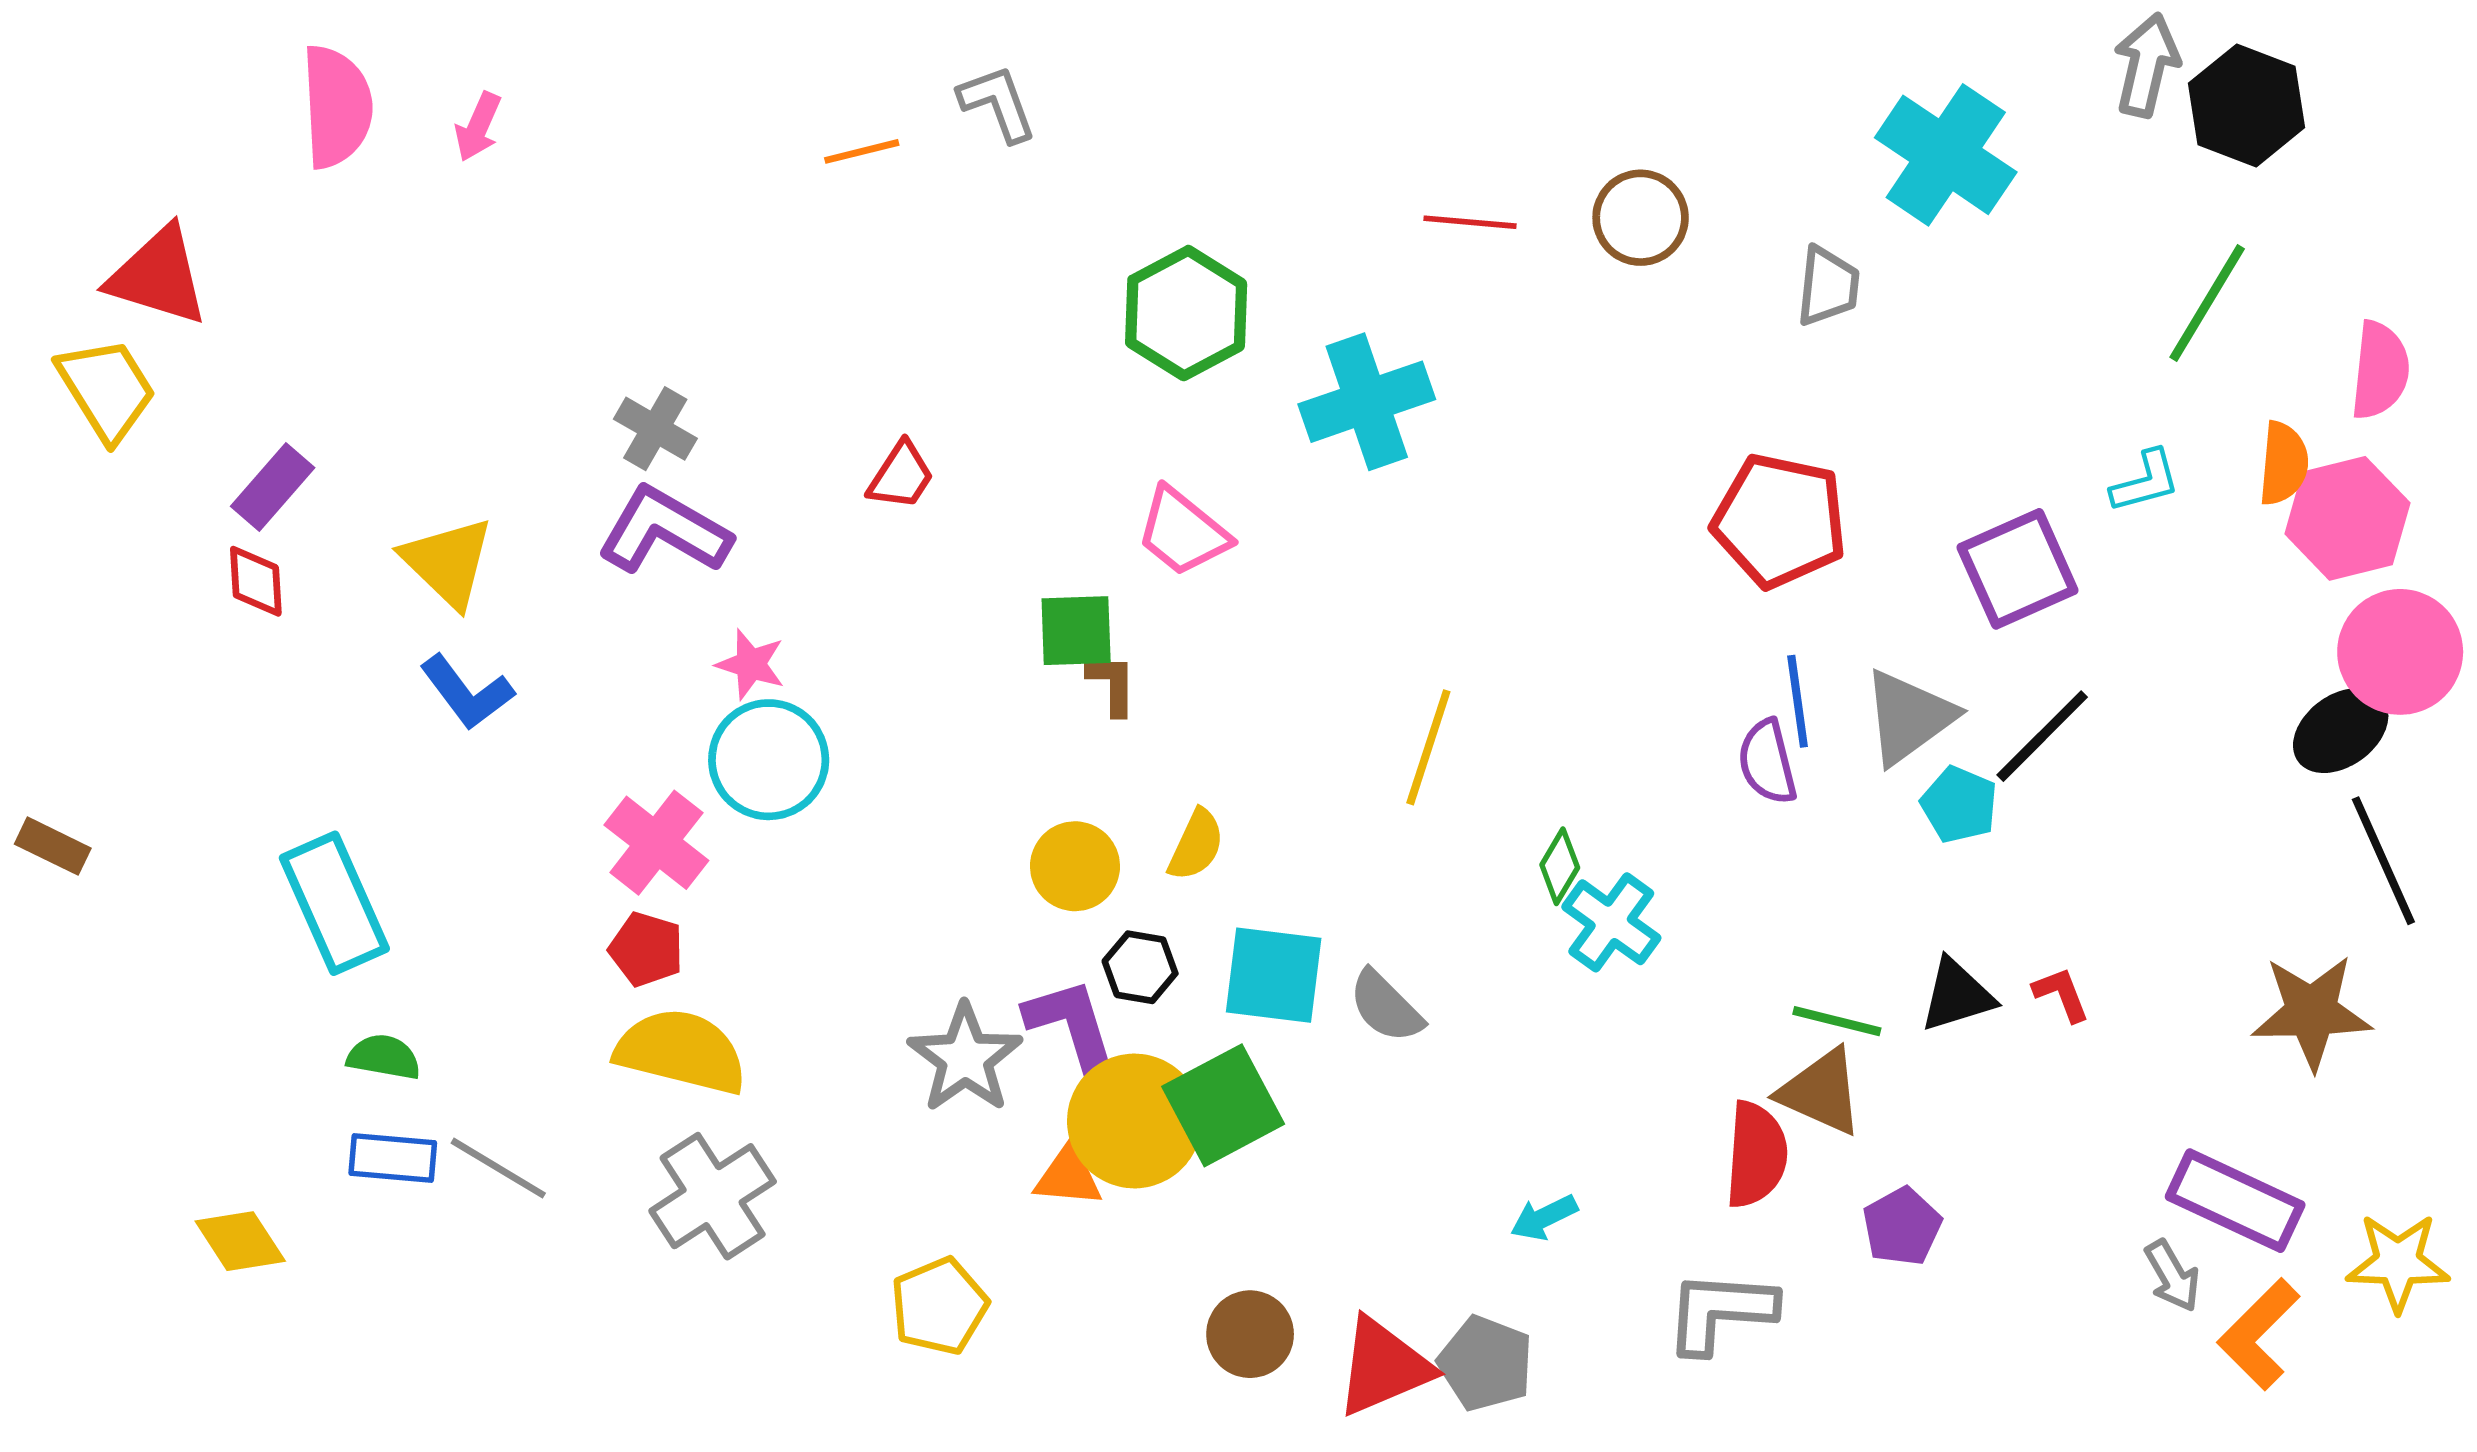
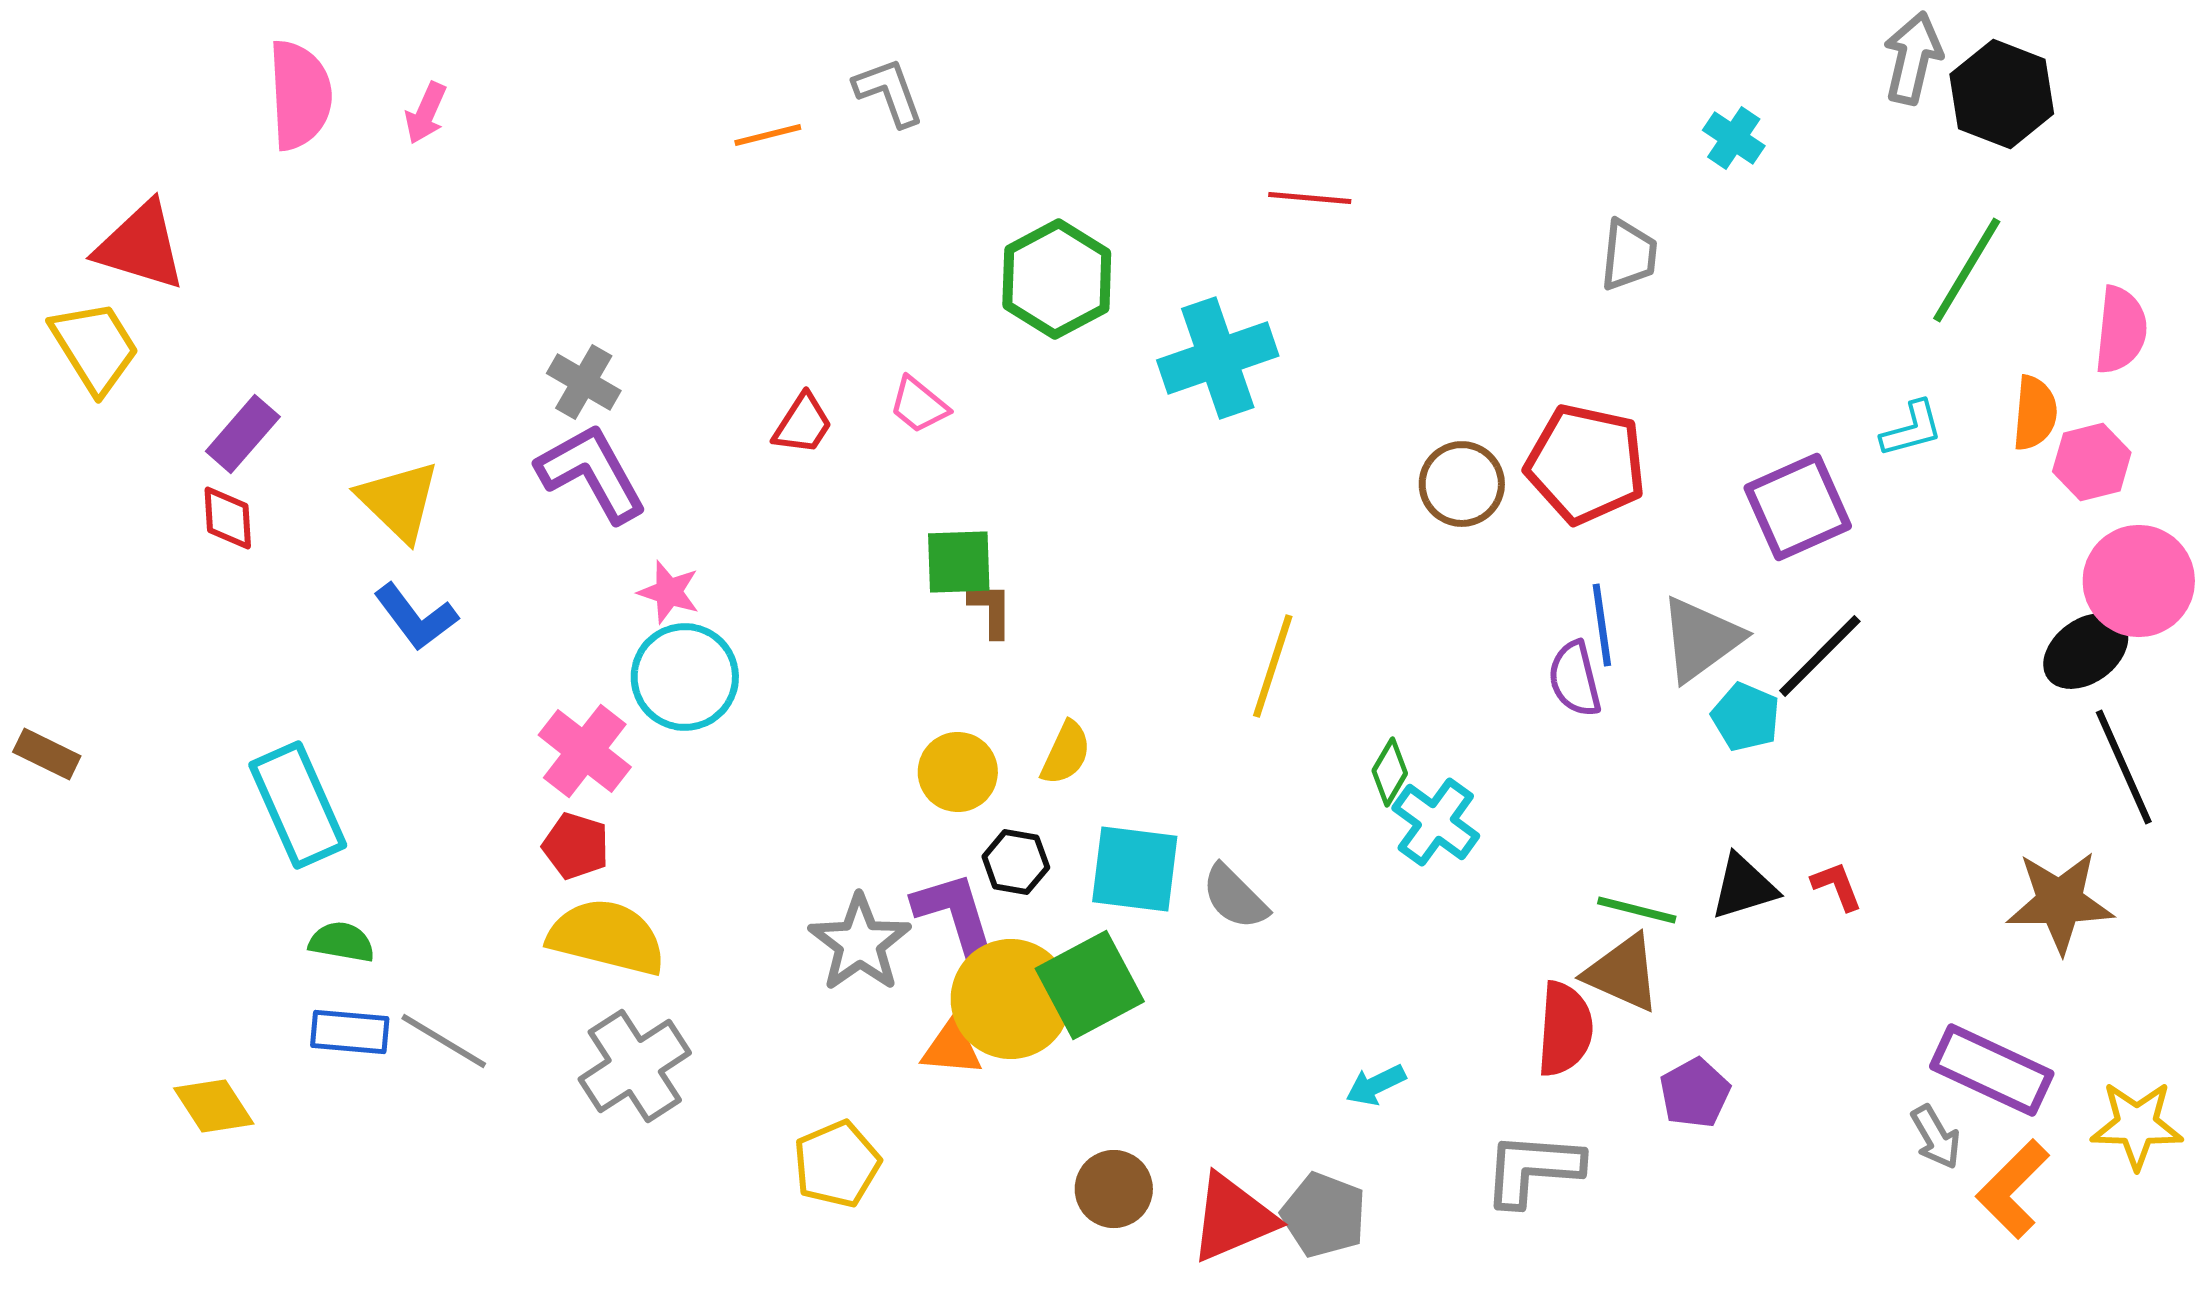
cyan cross: (1946, 155) -> (1734, 138), size x0.5
brown circle: (1641, 218) -> (1462, 484), moved
pink hexagon: (2347, 518) -> (2092, 462), size x0.7
purple L-shape: (664, 531) -> (592, 473), turned 31
pink trapezoid: (1183, 532) -> (919, 405), moved, size x0.7

